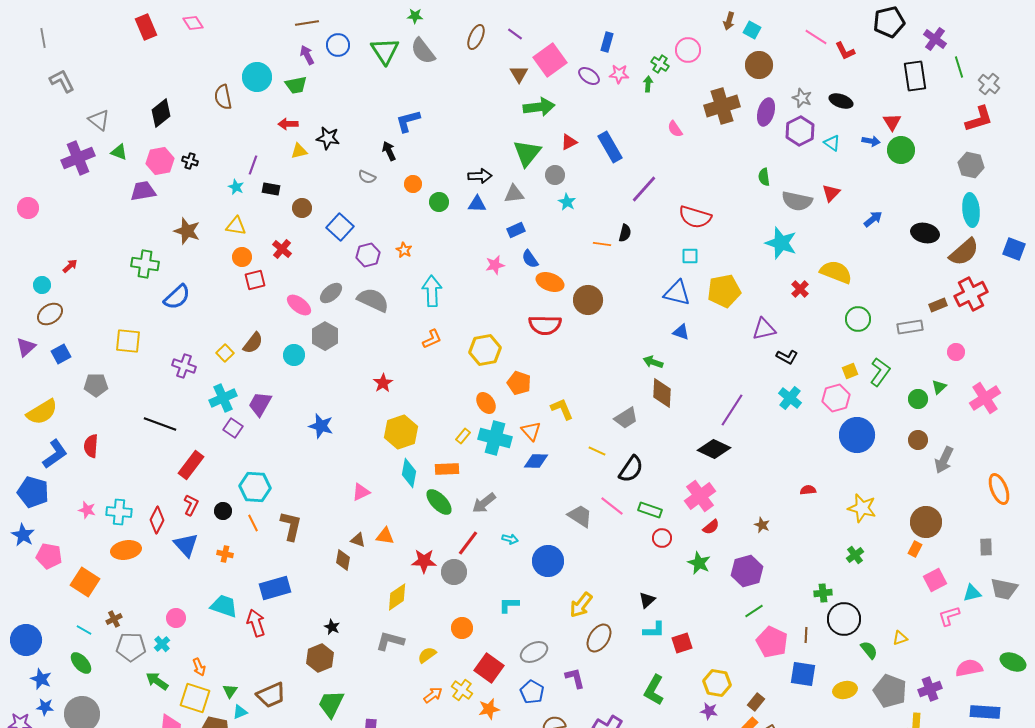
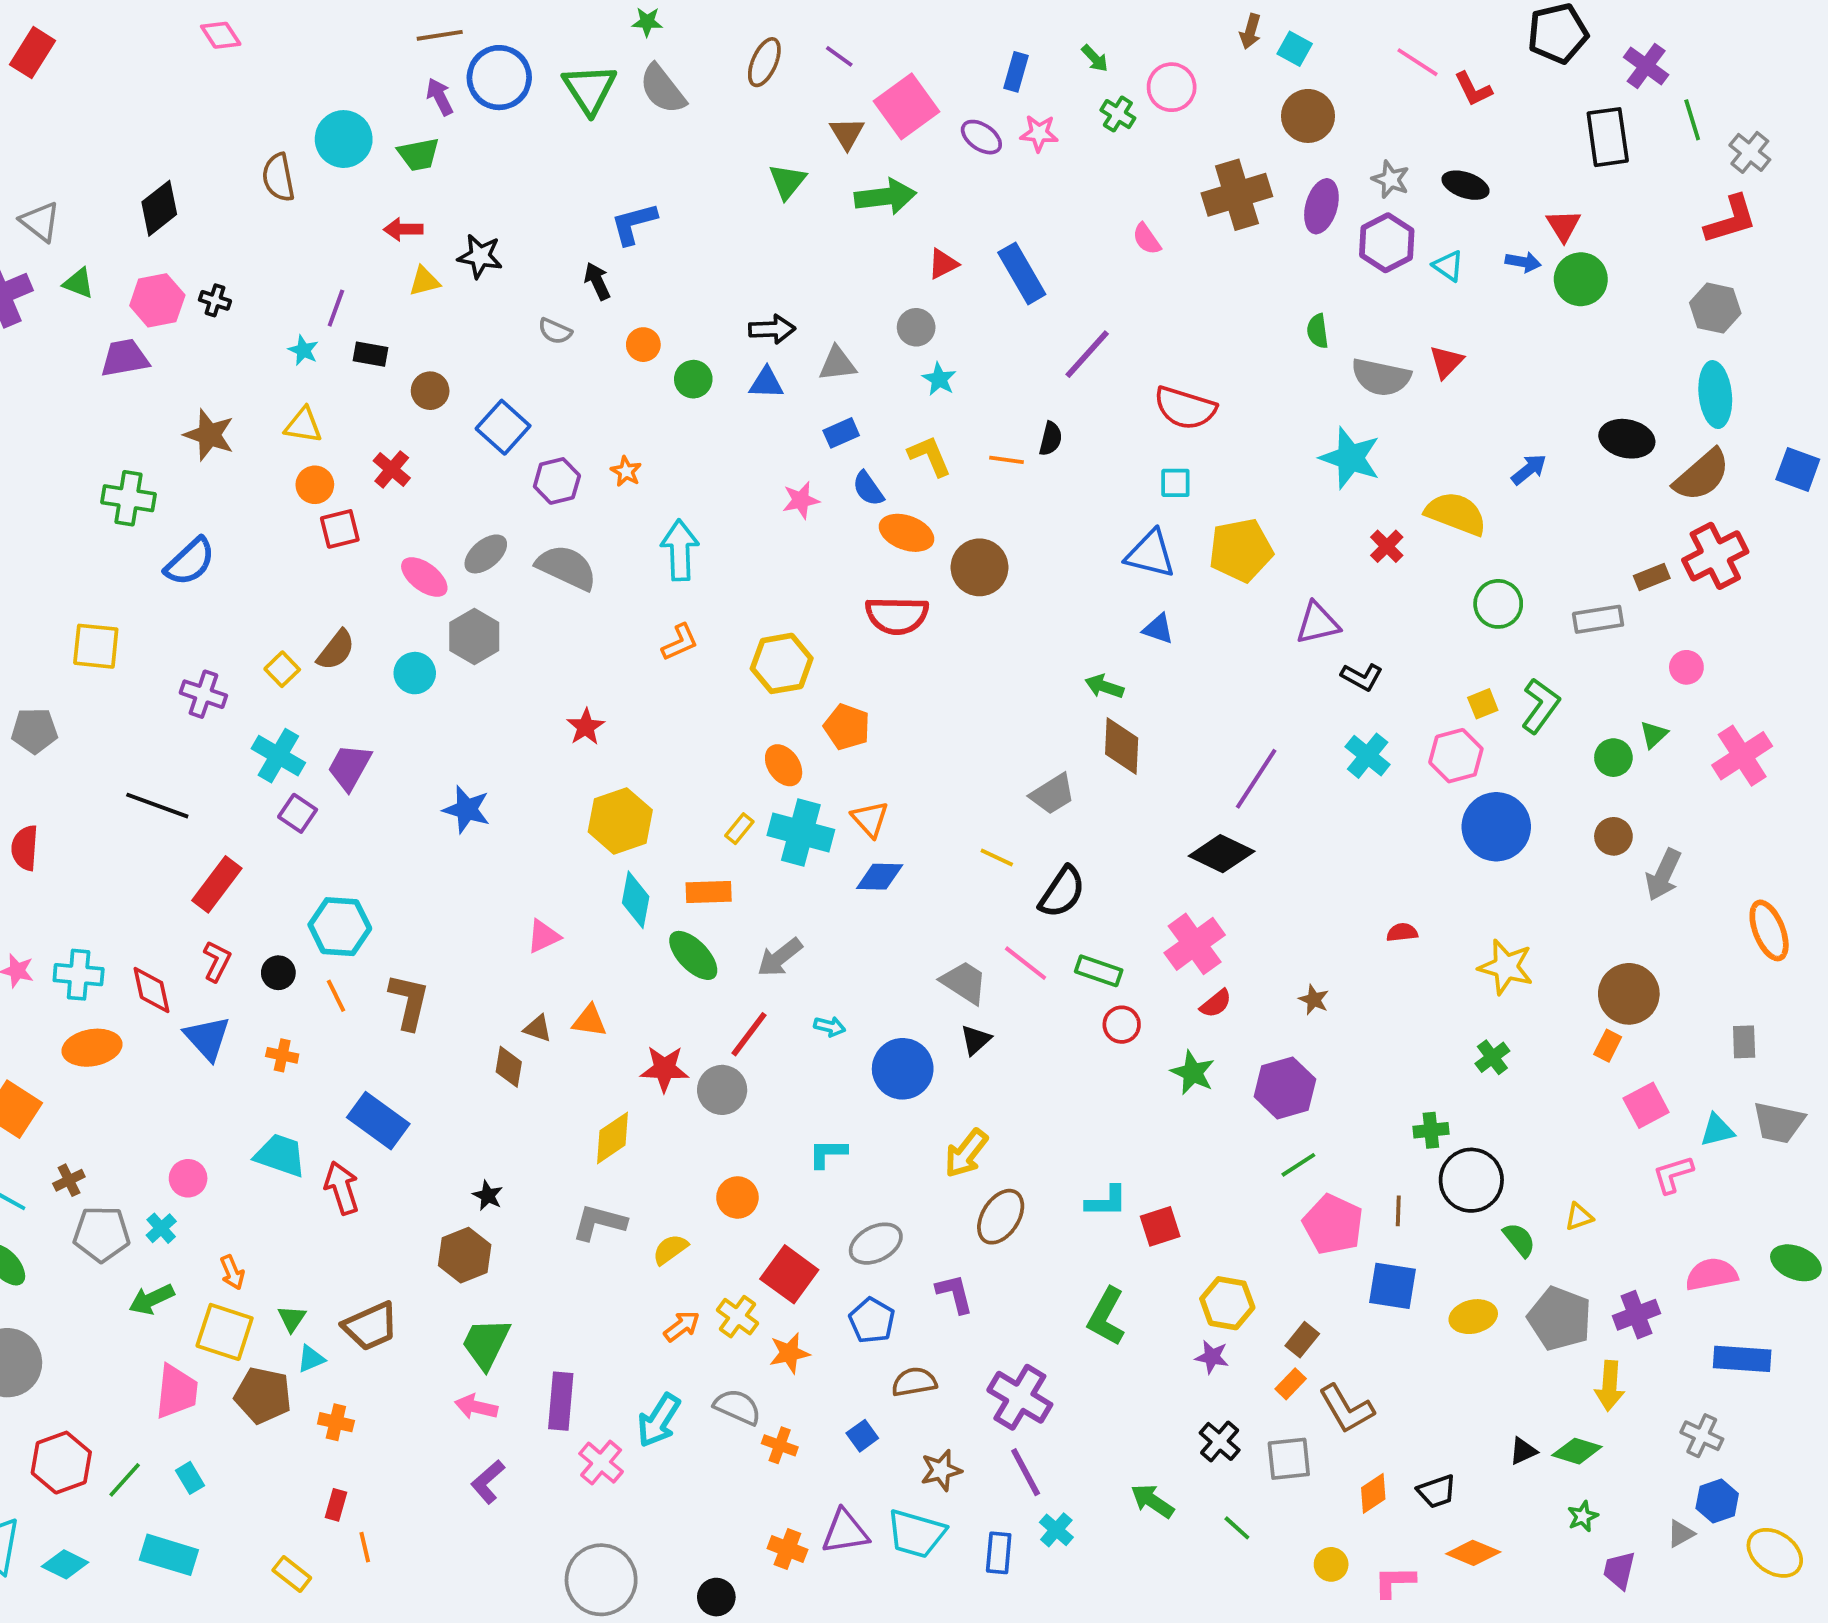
red rectangle: (146, 27) -> (32, 53), moved, turned 55
blue circle: (338, 45) -> (499, 78), size x1.4
green arrow: (648, 84) -> (1095, 58), moved, turned 133
green triangle: (527, 153) -> (787, 181), moved, size x0.7
blue arrow: (873, 219) -> (1529, 469), moved
cyan cross: (223, 398) -> (278, 756), turned -36
yellow L-shape: (562, 409) -> (930, 456), moved
red diamond: (157, 520) -> (152, 990), turned -40
blue rectangle: (275, 588) -> (378, 1121), turned 52
black triangle: (647, 600) -> (976, 1040), moved
green arrow: (157, 681) -> (152, 1299), turned -60

